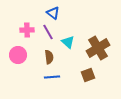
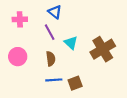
pink cross: (27, 30) -> (20, 19), moved
brown square: (88, 75) -> (75, 83), moved

